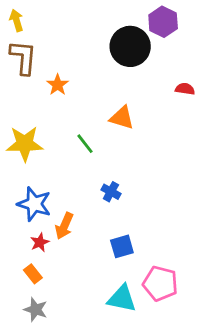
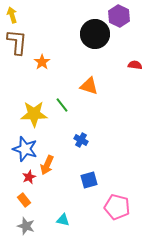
yellow star: (25, 144) -> (34, 114), moved
cyan triangle: (122, 299) -> (63, 220), moved, size x0.6

